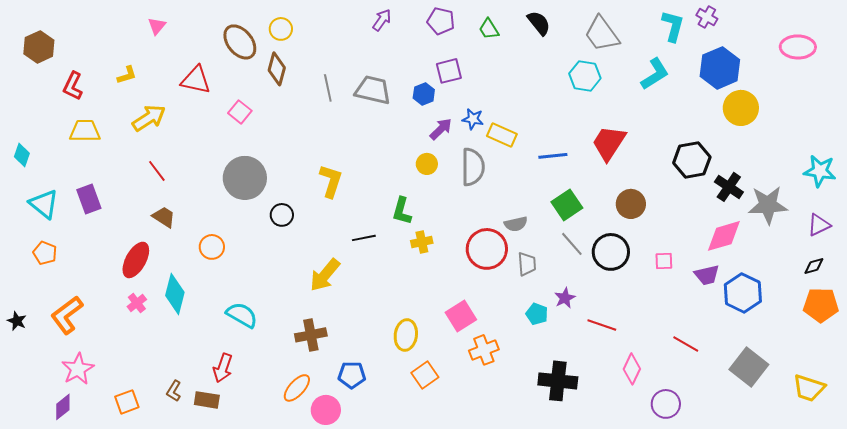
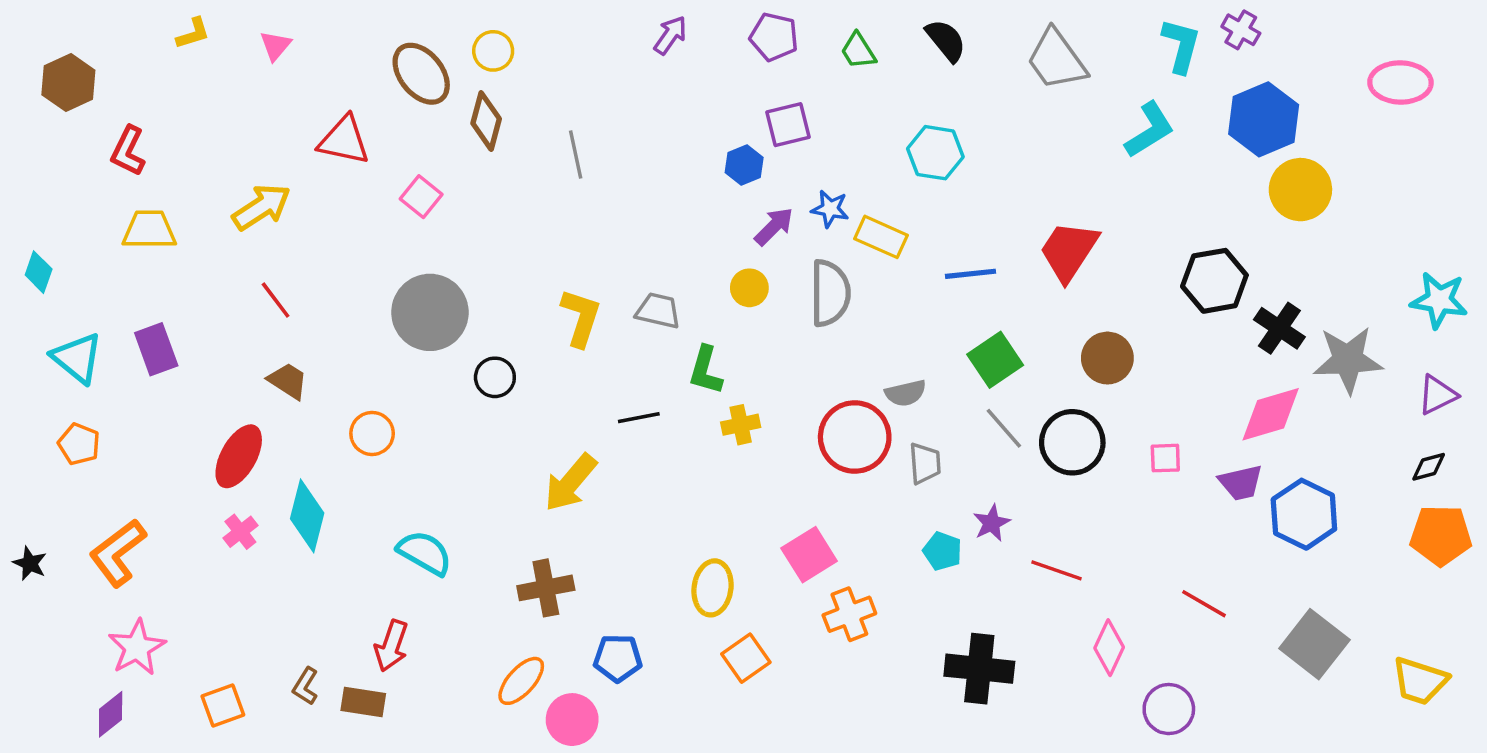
yellow L-shape: (127, 75) -> (193, 33), moved
cyan hexagon: (585, 76) -> (935, 153), moved
gray trapezoid: (373, 90) -> (658, 311), moved, size x0.7

